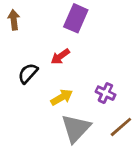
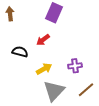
black semicircle: (28, 73) -> (20, 52), turned 63
purple cross: (105, 93) -> (75, 66), turned -32

